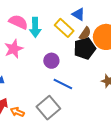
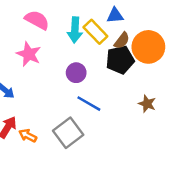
blue triangle: (78, 14) -> (115, 15), turned -40
cyan arrow: (35, 27) -> (75, 30), moved
pink star: (14, 49) -> (29, 54), turned -30

